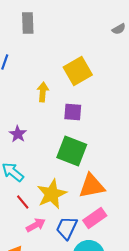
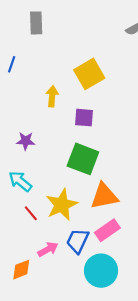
purple star: (18, 134) -> (26, 141), turned -30
pink arrow: (36, 225) -> (48, 249), moved

